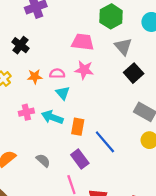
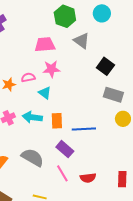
black square: (134, 73) -> (105, 66), moved
cyan triangle: (63, 93) -> (45, 93), moved
blue line: (105, 142) -> (84, 129), turned -40
gray semicircle: (43, 160) -> (33, 157), size x1.6

